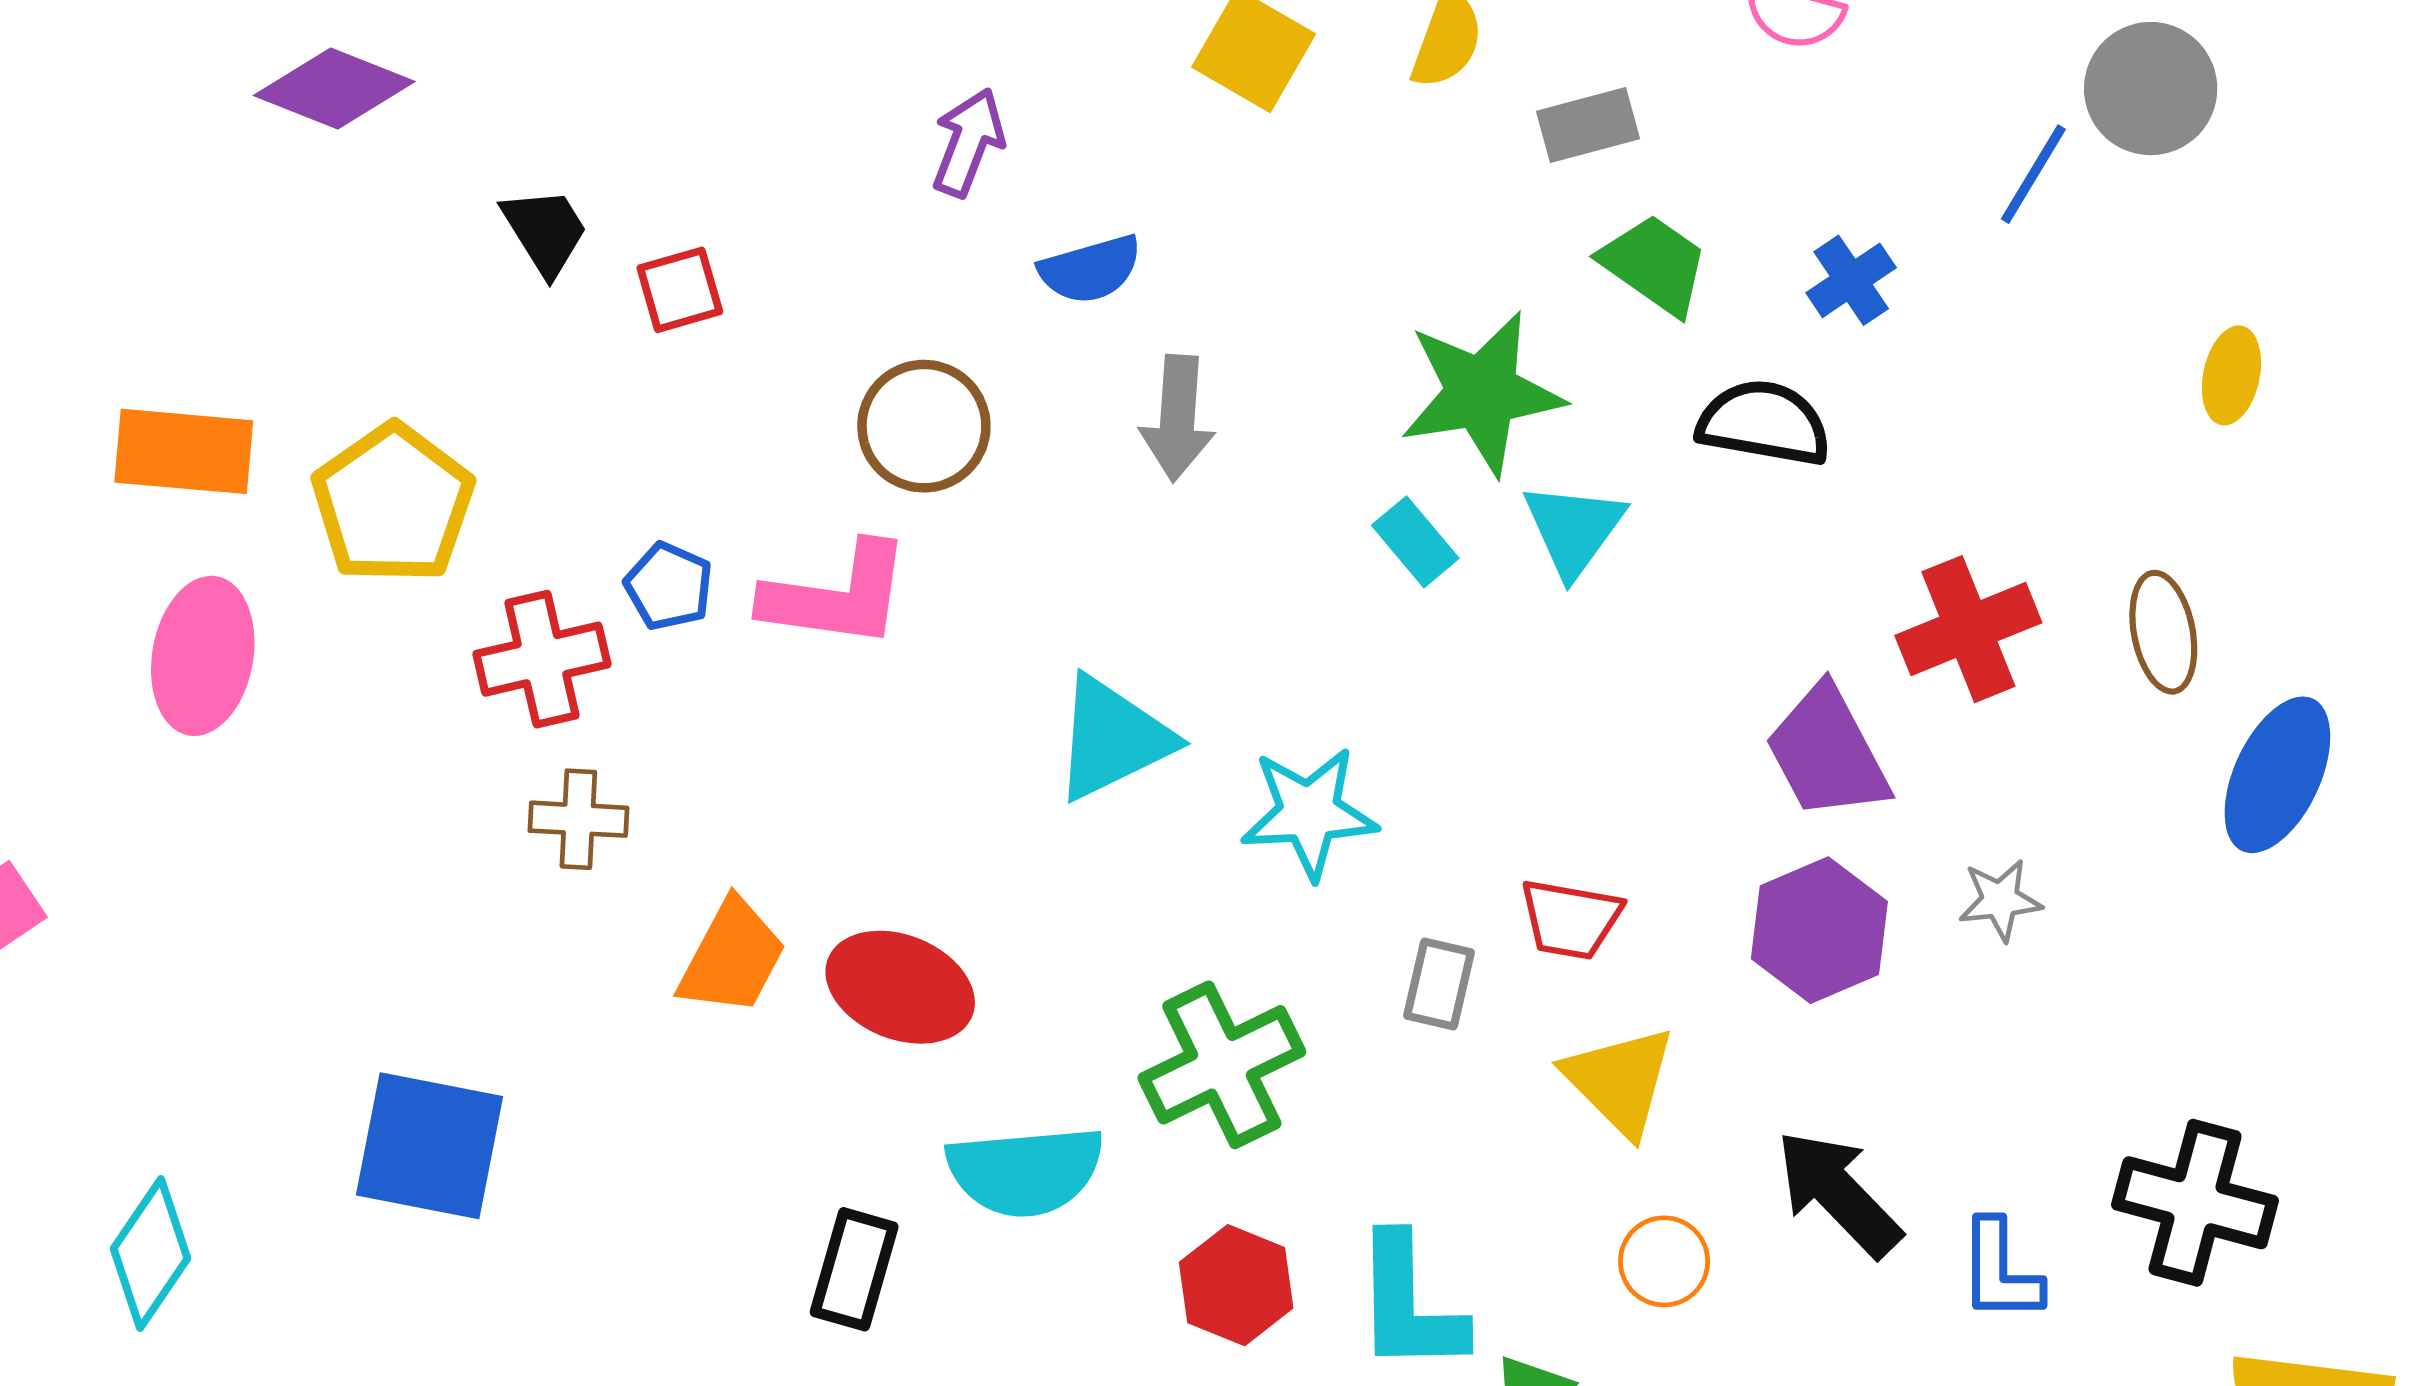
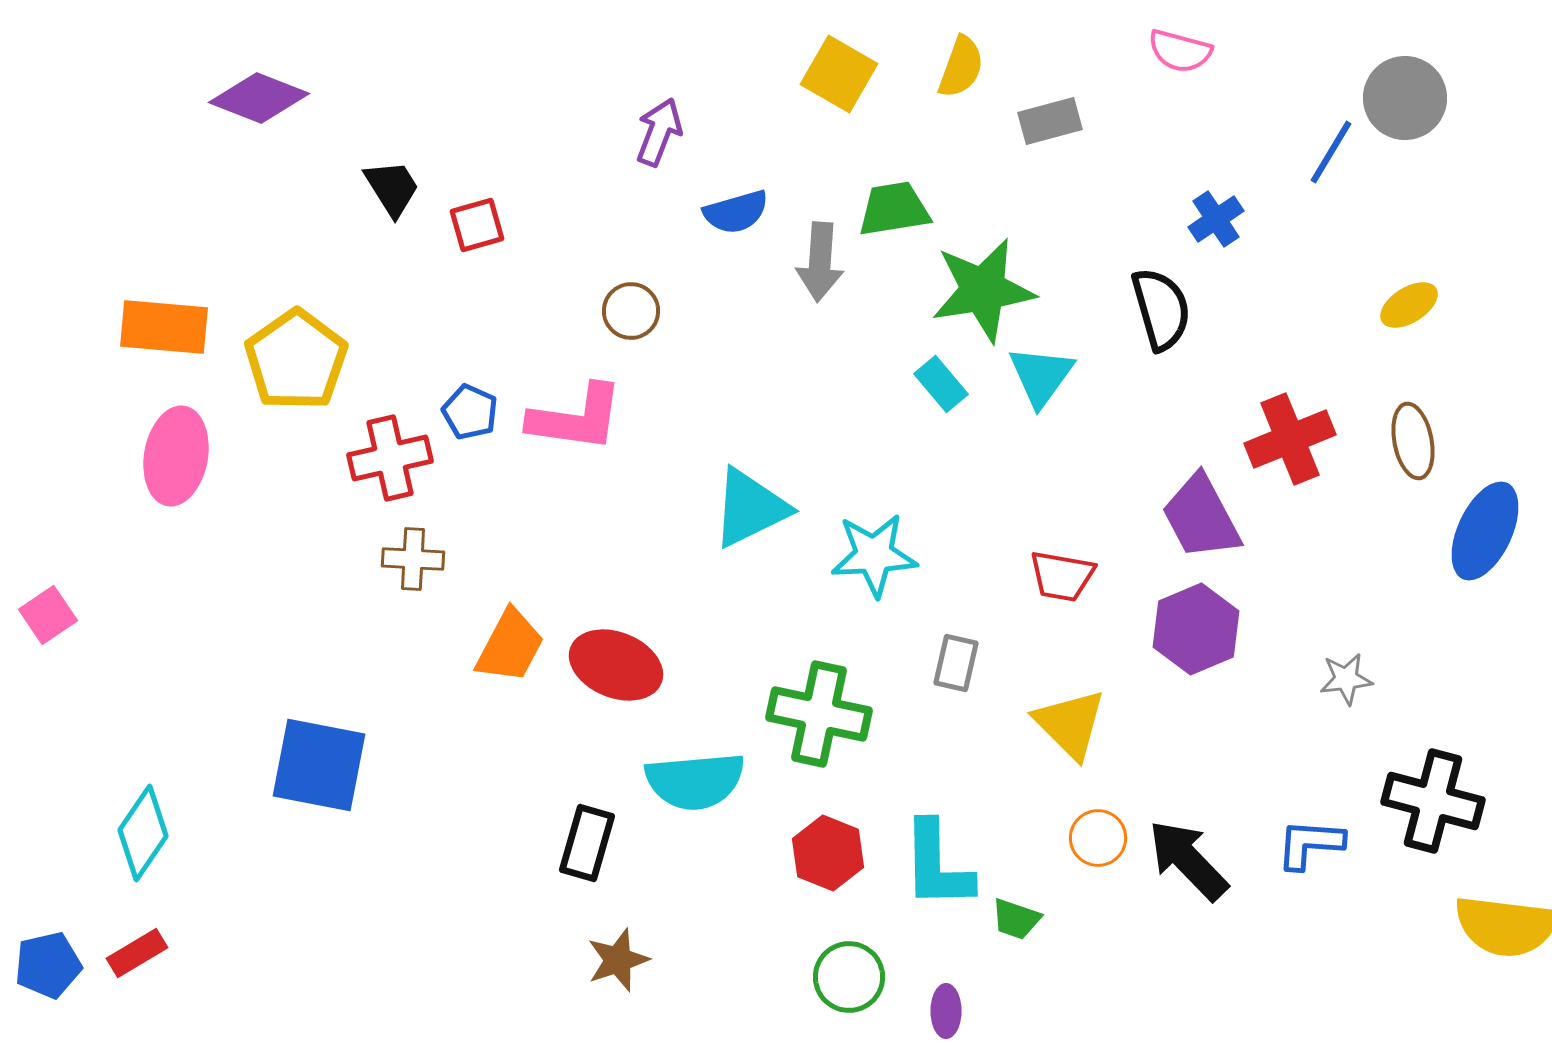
green trapezoid: (1655, 264) -> (894, 209), moved, turned -44
yellow ellipse: (2231, 375) -> (1409, 305), moved, turned 46
gray arrow: (1178, 418) -> (820, 262), moved
black semicircle: (1764, 423) -> (1161, 309), turned 64
brown circle: (924, 426) -> (631, 311), size x0.7
gray star: (2000, 900) -> (1346, 679), moved
red trapezoid: (1571, 919) -> (1062, 576), moved
green cross: (1222, 1065) -> (819, 714), turned 38
black arrow: (1838, 1193) -> (1188, 860), moved
blue L-shape: (2000, 1271) -> (1310, 844), turned 94

